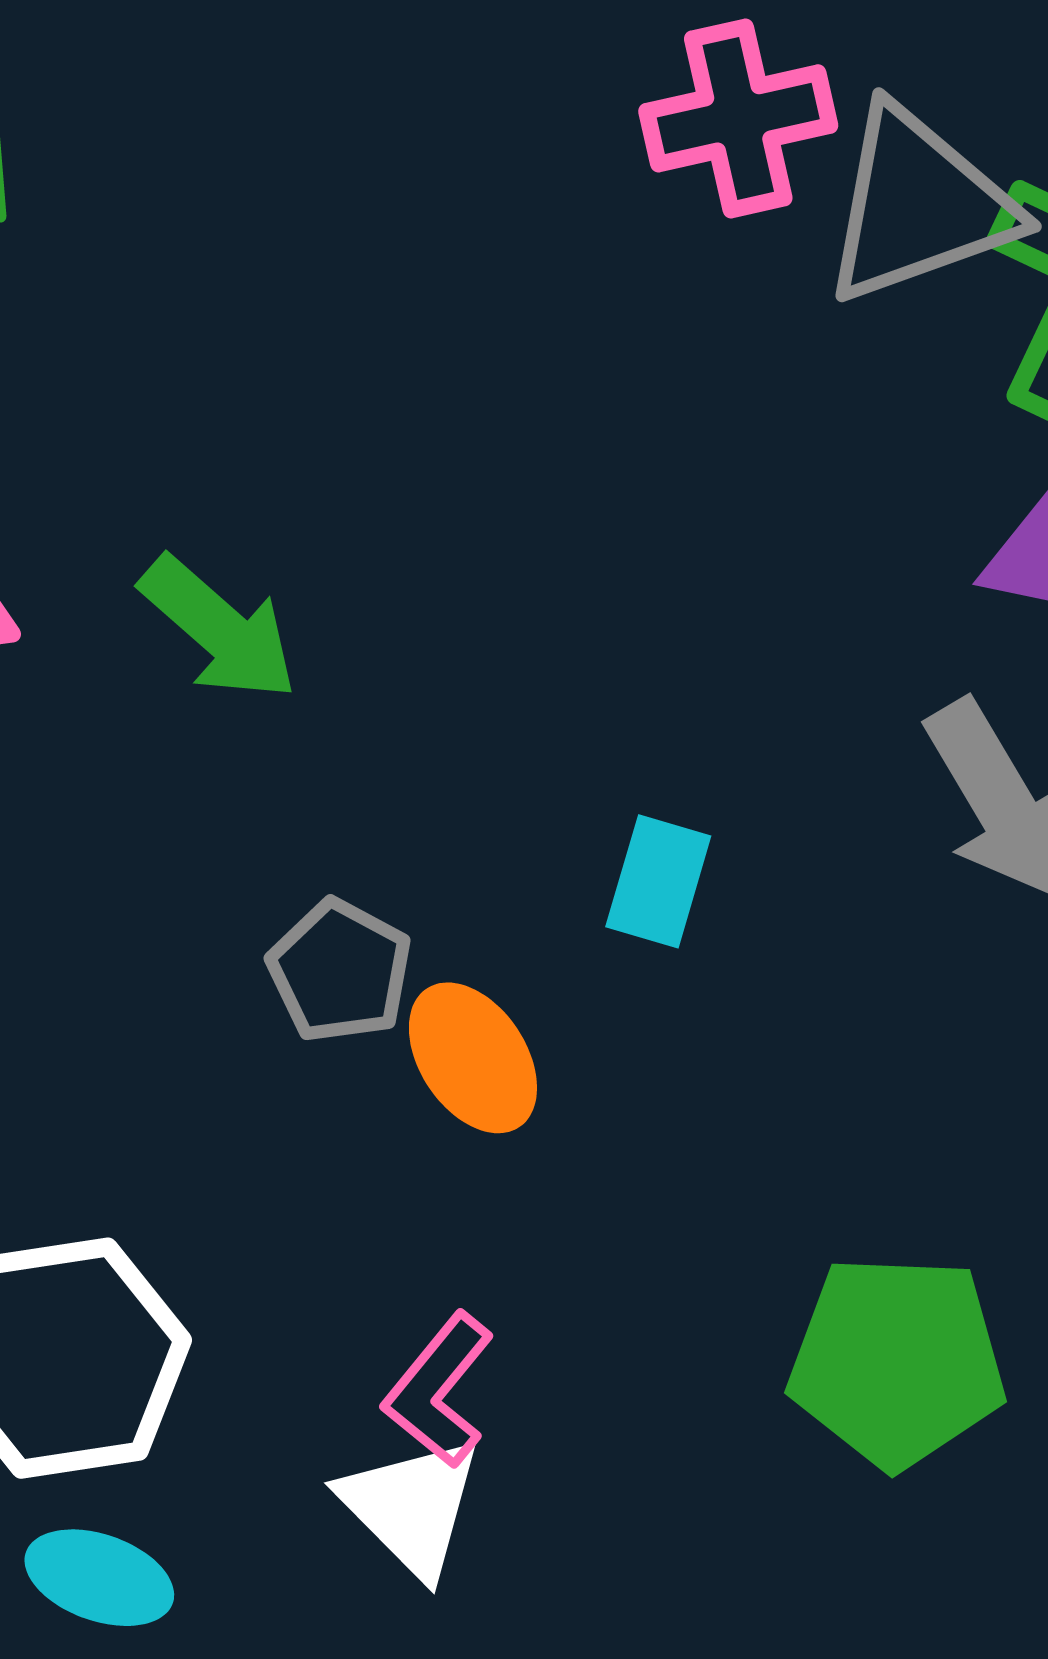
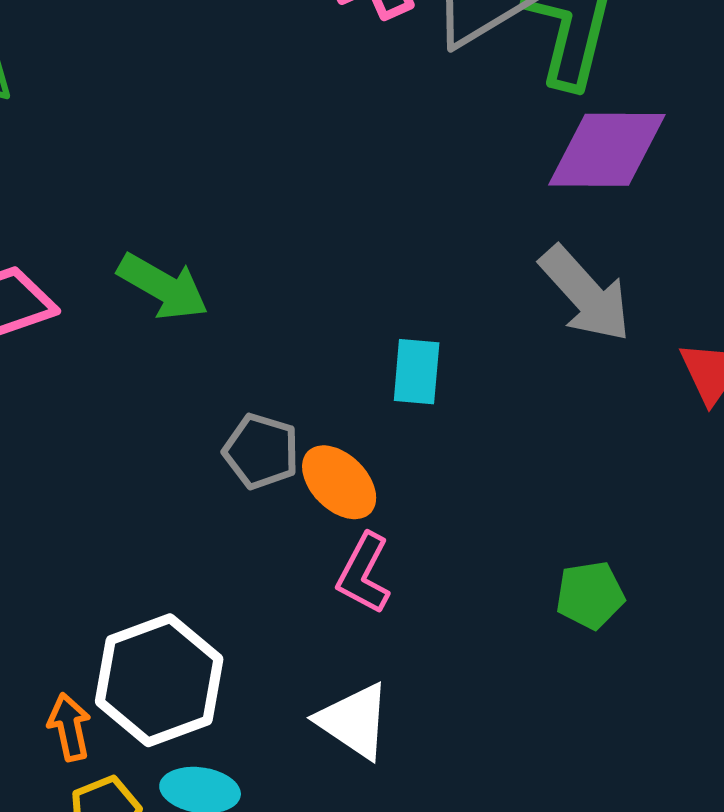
green pentagon: (897, 1361) -> (590, 595), size x0.6
pink L-shape: (439, 1390) -> (364, 574), moved

